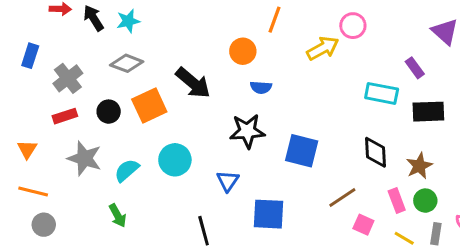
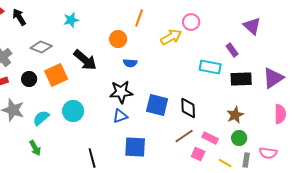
cyan star: (128, 21) -> (71, 20), moved
black diamond: (376, 152) -> (188, 108), moved
blue triangle: (228, 181) -> (120, 116), moved, turned 35
pink rectangle: (397, 201) -> (210, 138), moved, turned -42

